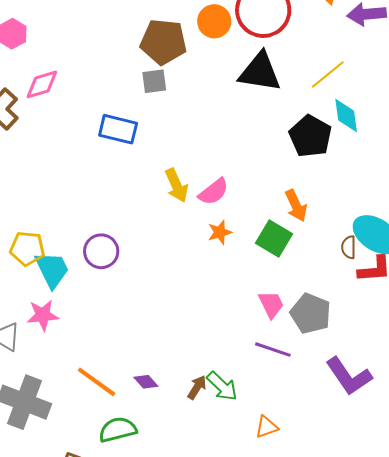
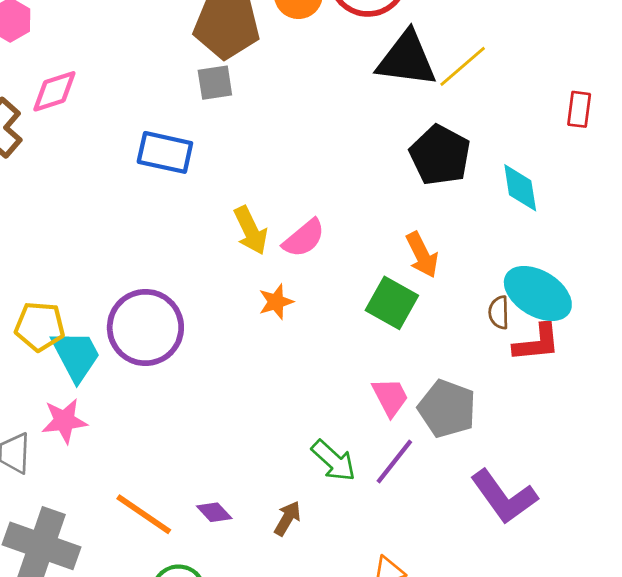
black triangle: (260, 72) -> (407, 59), moved
cyan diamond: (346, 116) -> (520, 188), moved
orange star: (220, 232) -> (276, 302), moved
purple circle: (101, 251) -> (145, 328), size x1.5
purple line: (273, 350) -> (394, 461), turned -69
green arrow: (222, 386) -> (334, 461), moved

